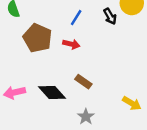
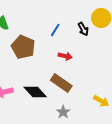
red arrow: (71, 44) -> (65, 56), moved
brown rectangle: (83, 82) -> (61, 83), size x1.5

